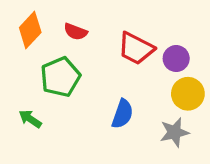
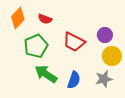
red trapezoid: (136, 48) -> (74, 42), moved
blue semicircle: (122, 114) -> (74, 80), moved
green arrow: (30, 119) -> (46, 74), moved, size x1.6

